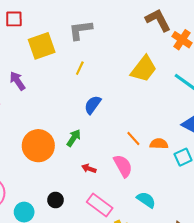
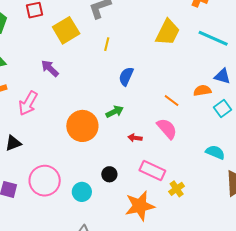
green arrow: (74, 138) -> (115, 112), turned 42
orange semicircle: (159, 144) -> (202, 91), moved
cyan semicircle: (146, 200) -> (215, 152), moved

